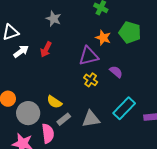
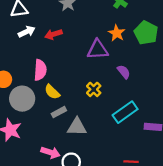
red arrow: (46, 49) -> (54, 34), turned 35
yellow cross: (91, 80) -> (94, 89), moved
gray triangle: (91, 119) -> (77, 127), moved
pink semicircle: (48, 134) -> (40, 70), moved

